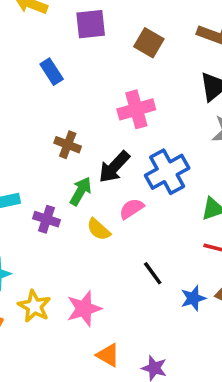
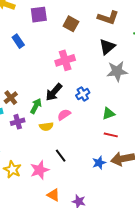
brown cross: (68, 145) -> (11, 98), moved, turned 32
blue cross: (167, 172) -> (83, 94), size x0.6
purple cross: (46, 219) -> (18, 122), turned -32
yellow semicircle: (99, 229) -> (46, 127), turned -48
black line: (153, 273) -> (61, 156), moved

